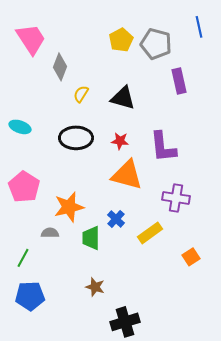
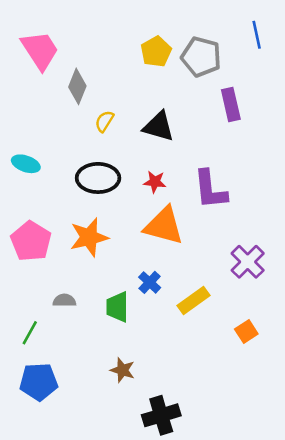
purple cross: (176, 198) -> (248, 262), moved, turned 36
orange star: (69, 207) -> (89, 237), moved

